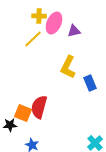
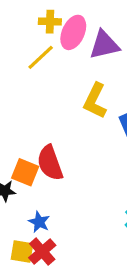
purple triangle: (74, 31) -> (104, 45), size x1.5
red semicircle: (39, 107) -> (50, 163), turned -35

